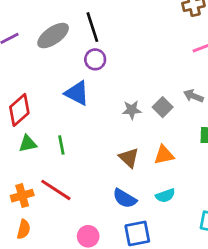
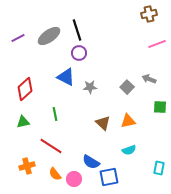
gray star: (132, 110) -> (90, 87), moved
green triangle: (28, 144) -> (23, 122), moved
orange cross: (22, 196) -> (27, 166), moved
blue semicircle: (125, 198) -> (91, 162), moved
orange semicircle: (24, 229) -> (55, 174), moved, turned 128

